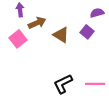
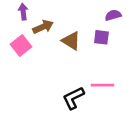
purple square: (87, 32) -> (101, 37), turned -32
pink line: (95, 84) -> (103, 85), moved

